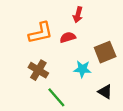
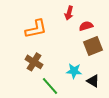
red semicircle: (68, 37) -> (86, 26), moved
cyan star: (82, 69) -> (74, 71), moved

